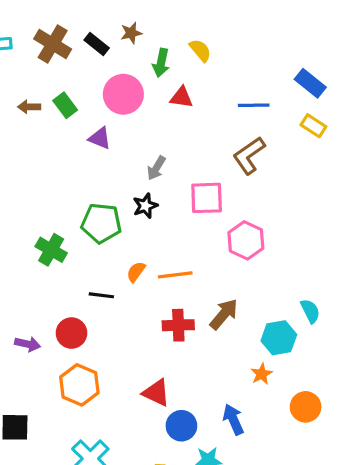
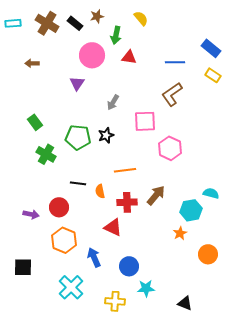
yellow semicircle: (200, 50) -> (141, 18), moved
green rectangle: (65, 105) -> (35, 122), moved
purple triangle: (100, 138) -> (77, 83), turned 42
black star: (145, 206) -> (106, 135), moved
orange semicircle: (136, 272) -> (100, 191), moved, turned -48
cyan semicircle: (310, 311) -> (211, 193), turned -49
red triangle: (156, 393) -> (113, 227), moved
blue arrow: (233, 419) -> (94, 257), moved

